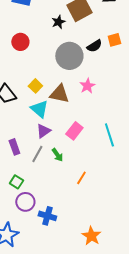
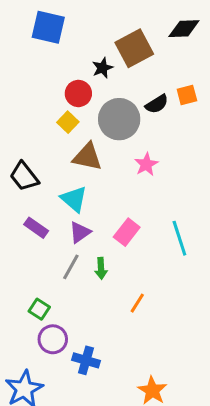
red circle: (20, 42) -> (78, 93), moved
yellow square: (35, 86) -> (68, 122), moved
brown triangle: (59, 94) -> (87, 157), moved
purple rectangle: (14, 147) -> (36, 228), moved, turned -35
green arrow: (57, 155) -> (101, 268), turned 32

